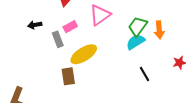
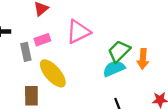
yellow ellipse: (84, 54) -> (53, 73), turned 72

